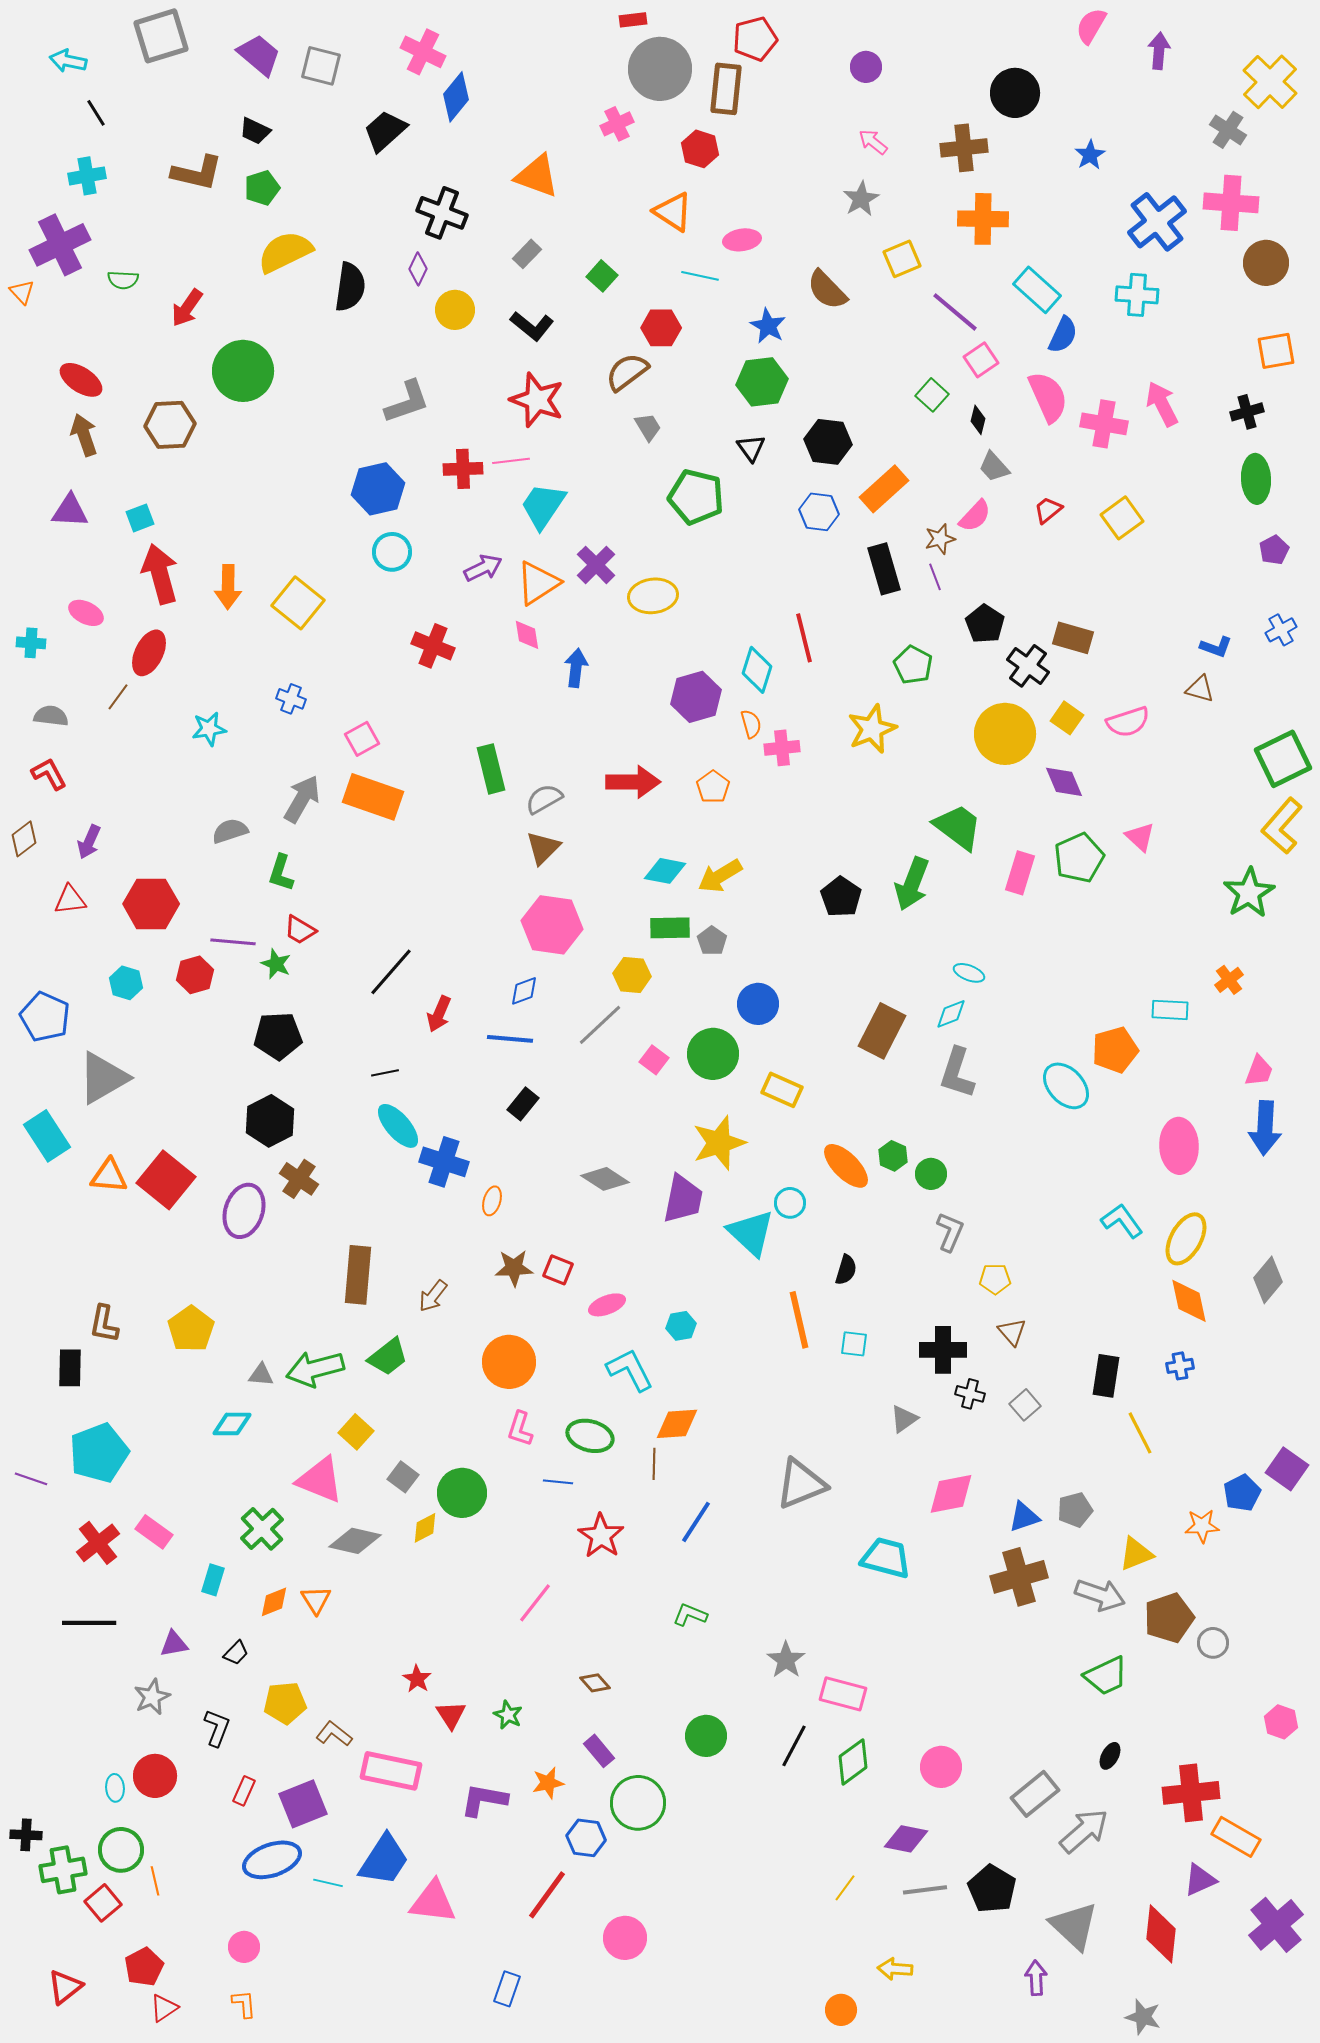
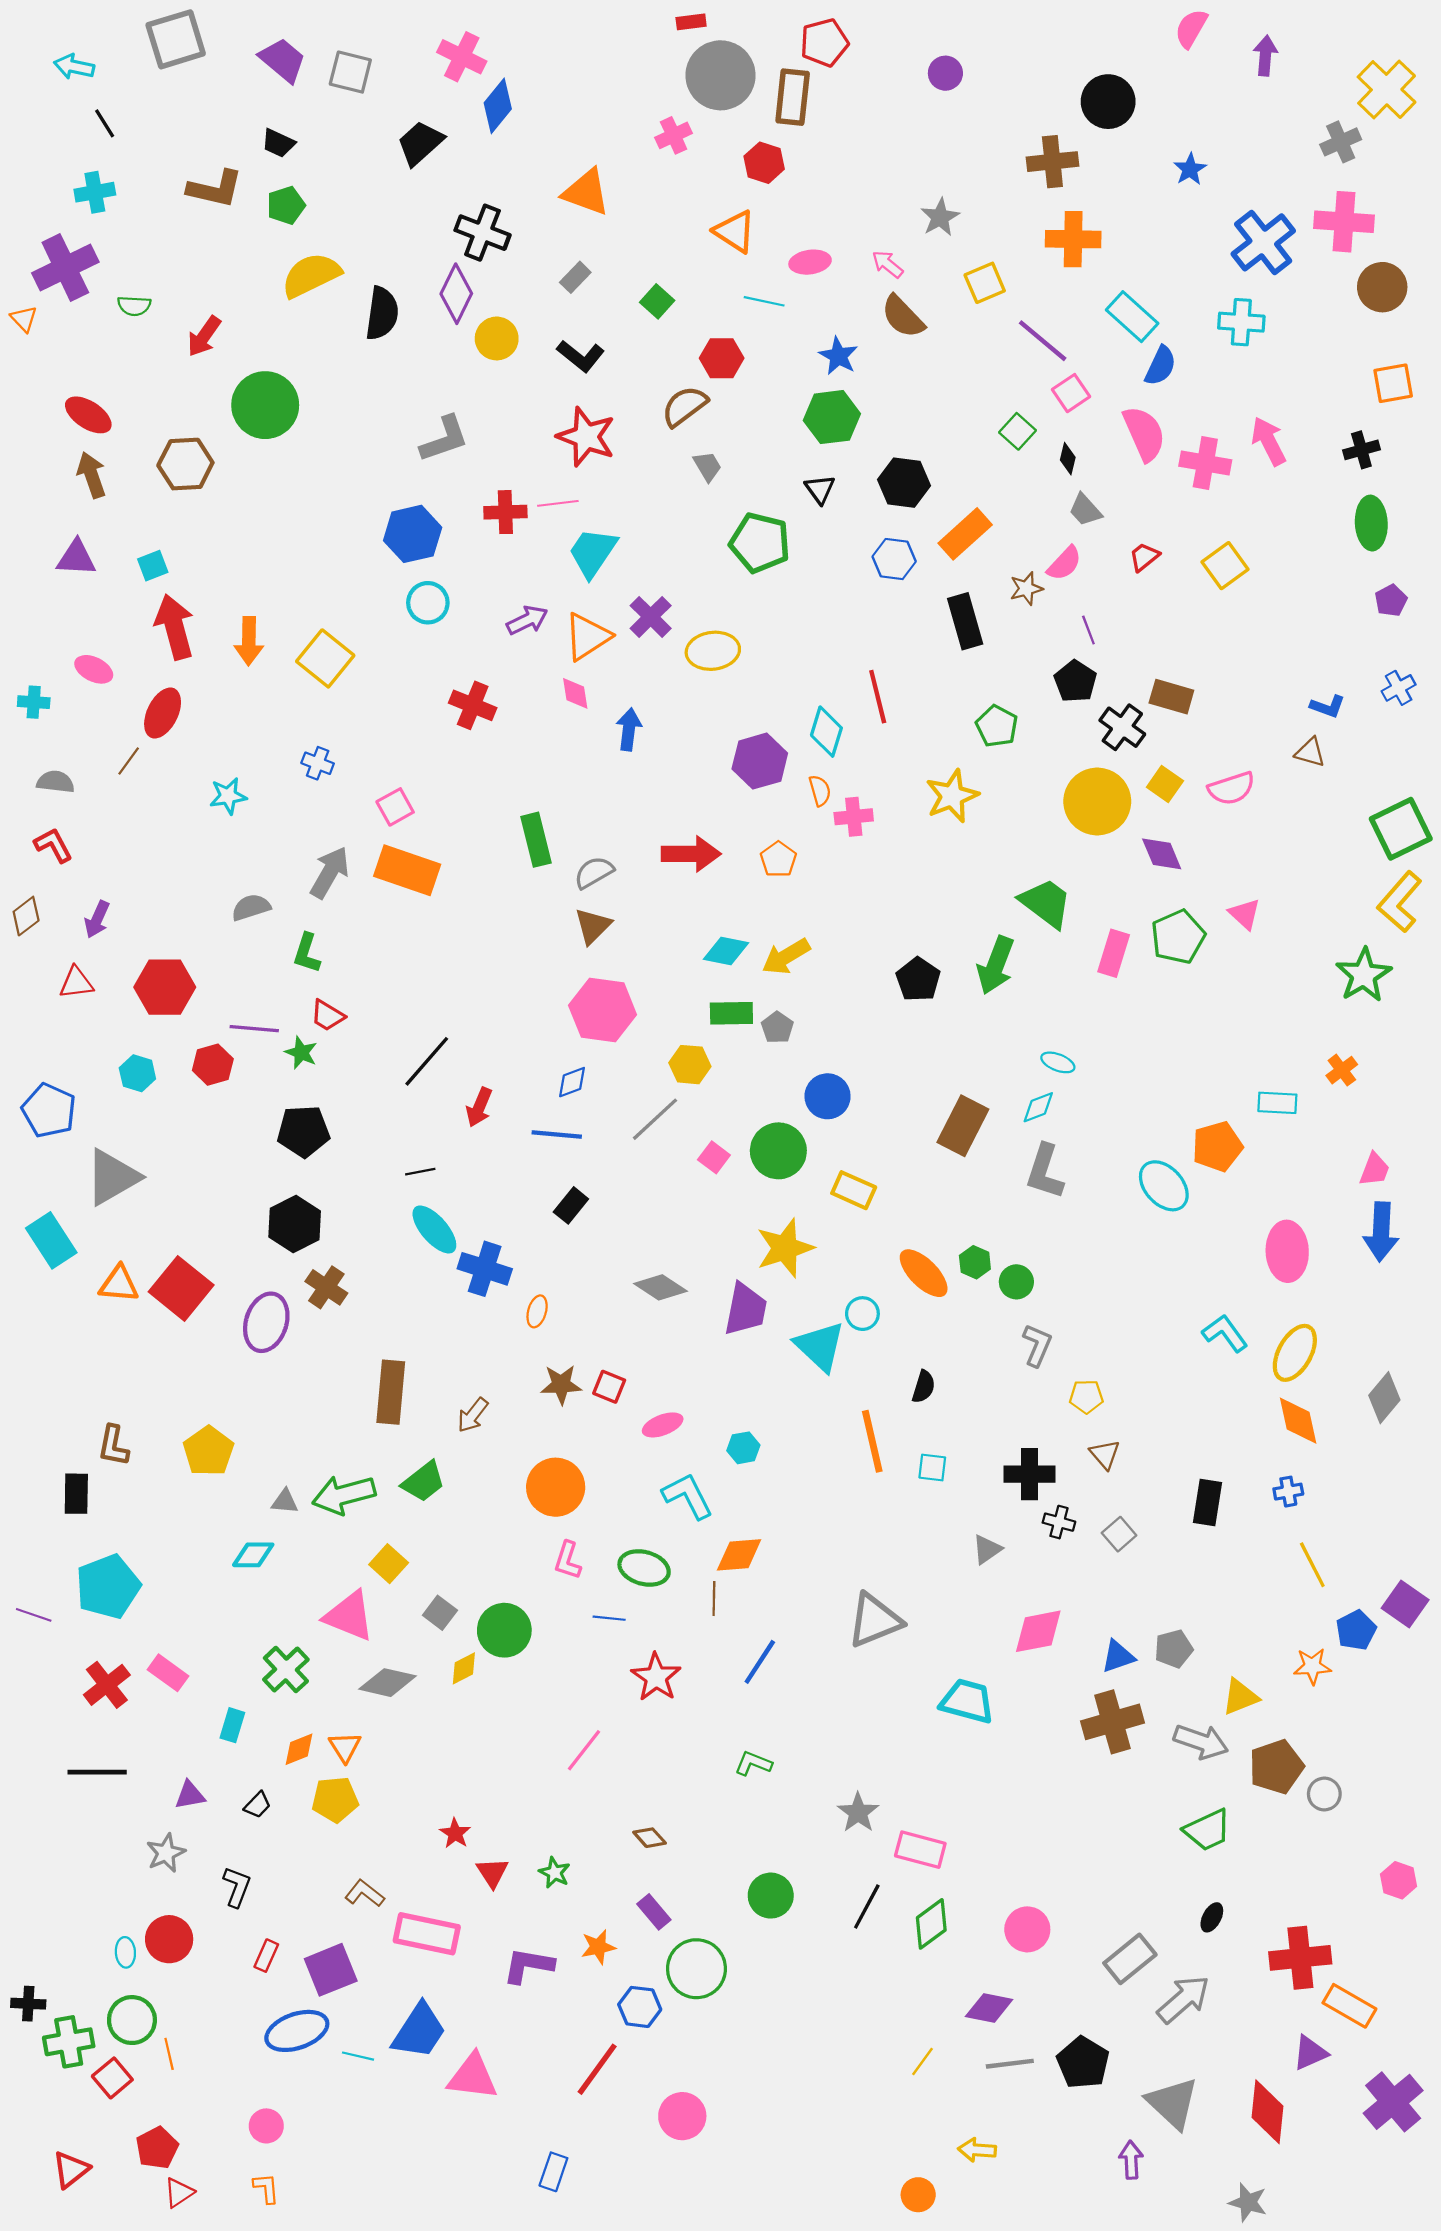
gray cross: (1228, 130) -> (1341, 142), turned 33
pink arrow: (873, 142) -> (888, 264), moved
purple diamond: (418, 269) -> (456, 294), size x1.6
purple line: (935, 577) -> (1088, 630), moved
yellow line: (1140, 1433) -> (1312, 1565), moved
yellow pentagon: (285, 1703) -> (335, 1799), moved

